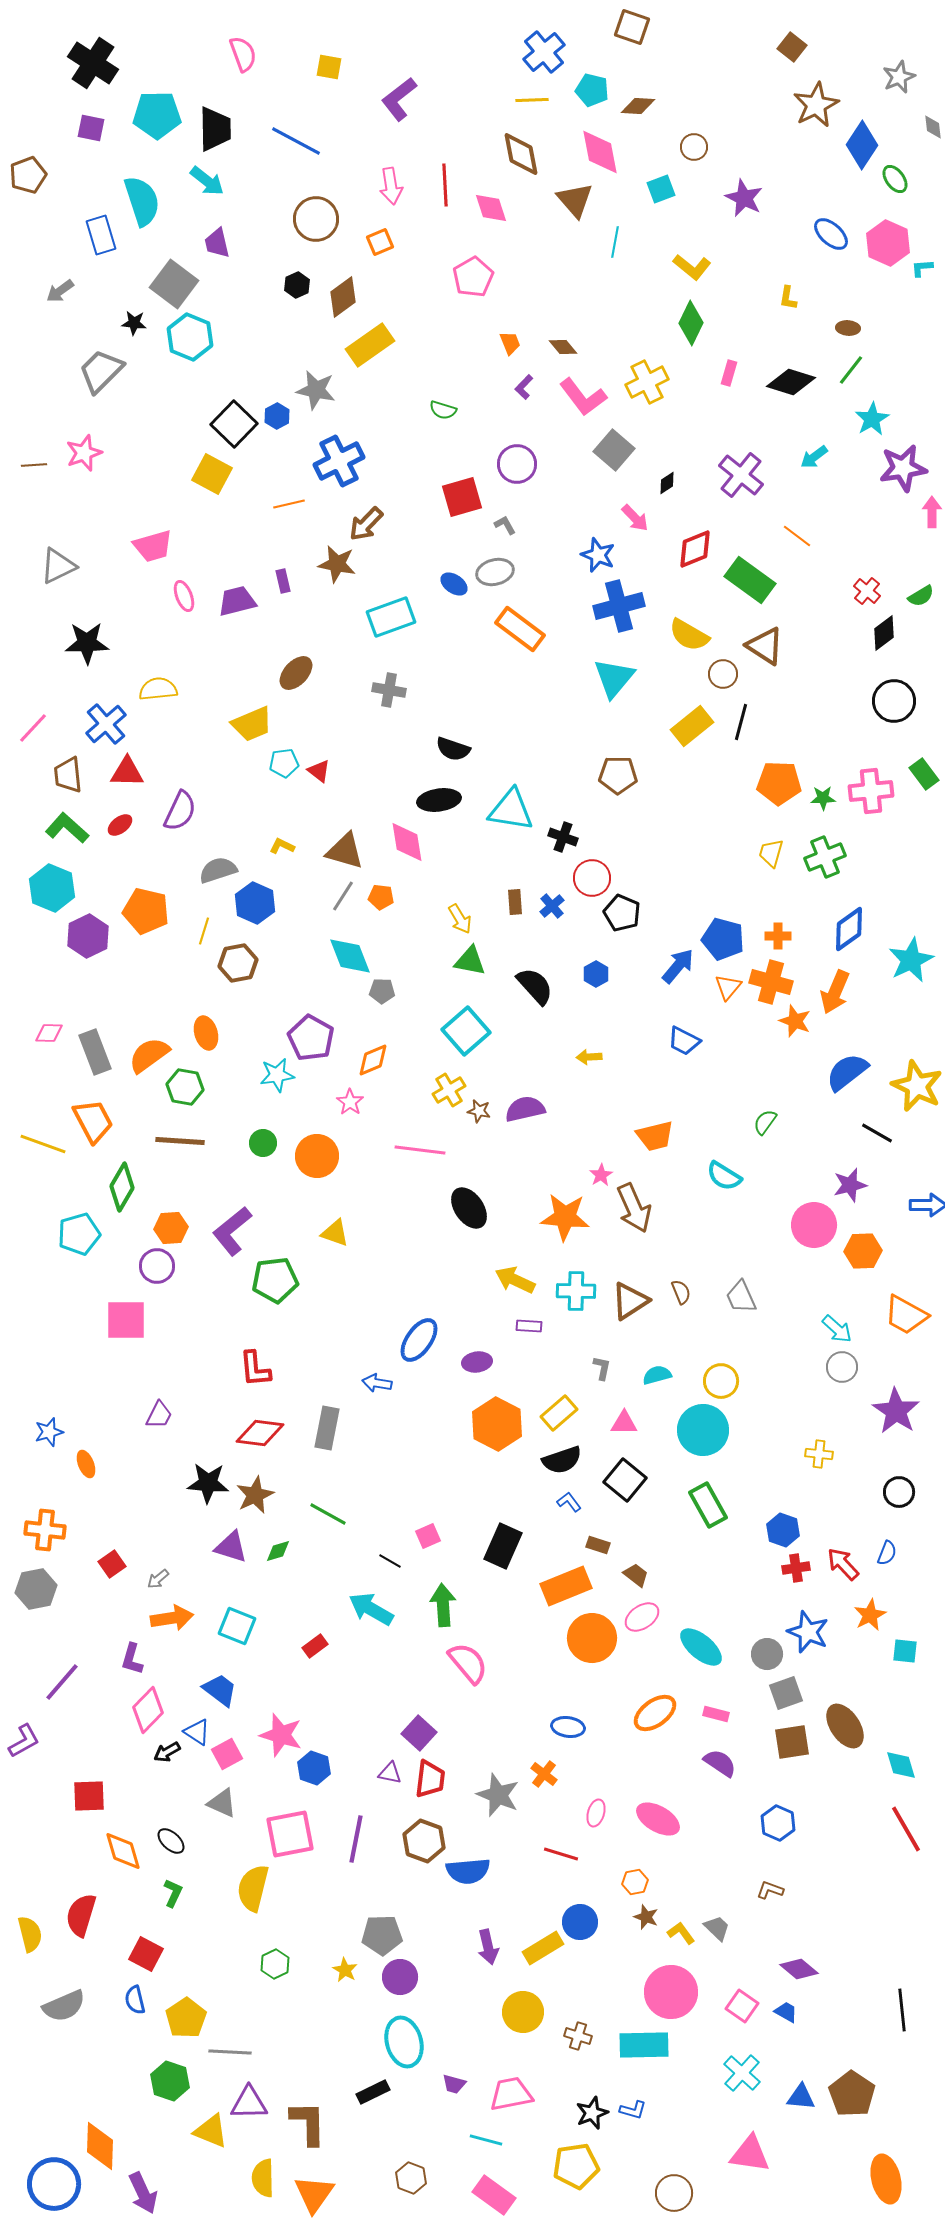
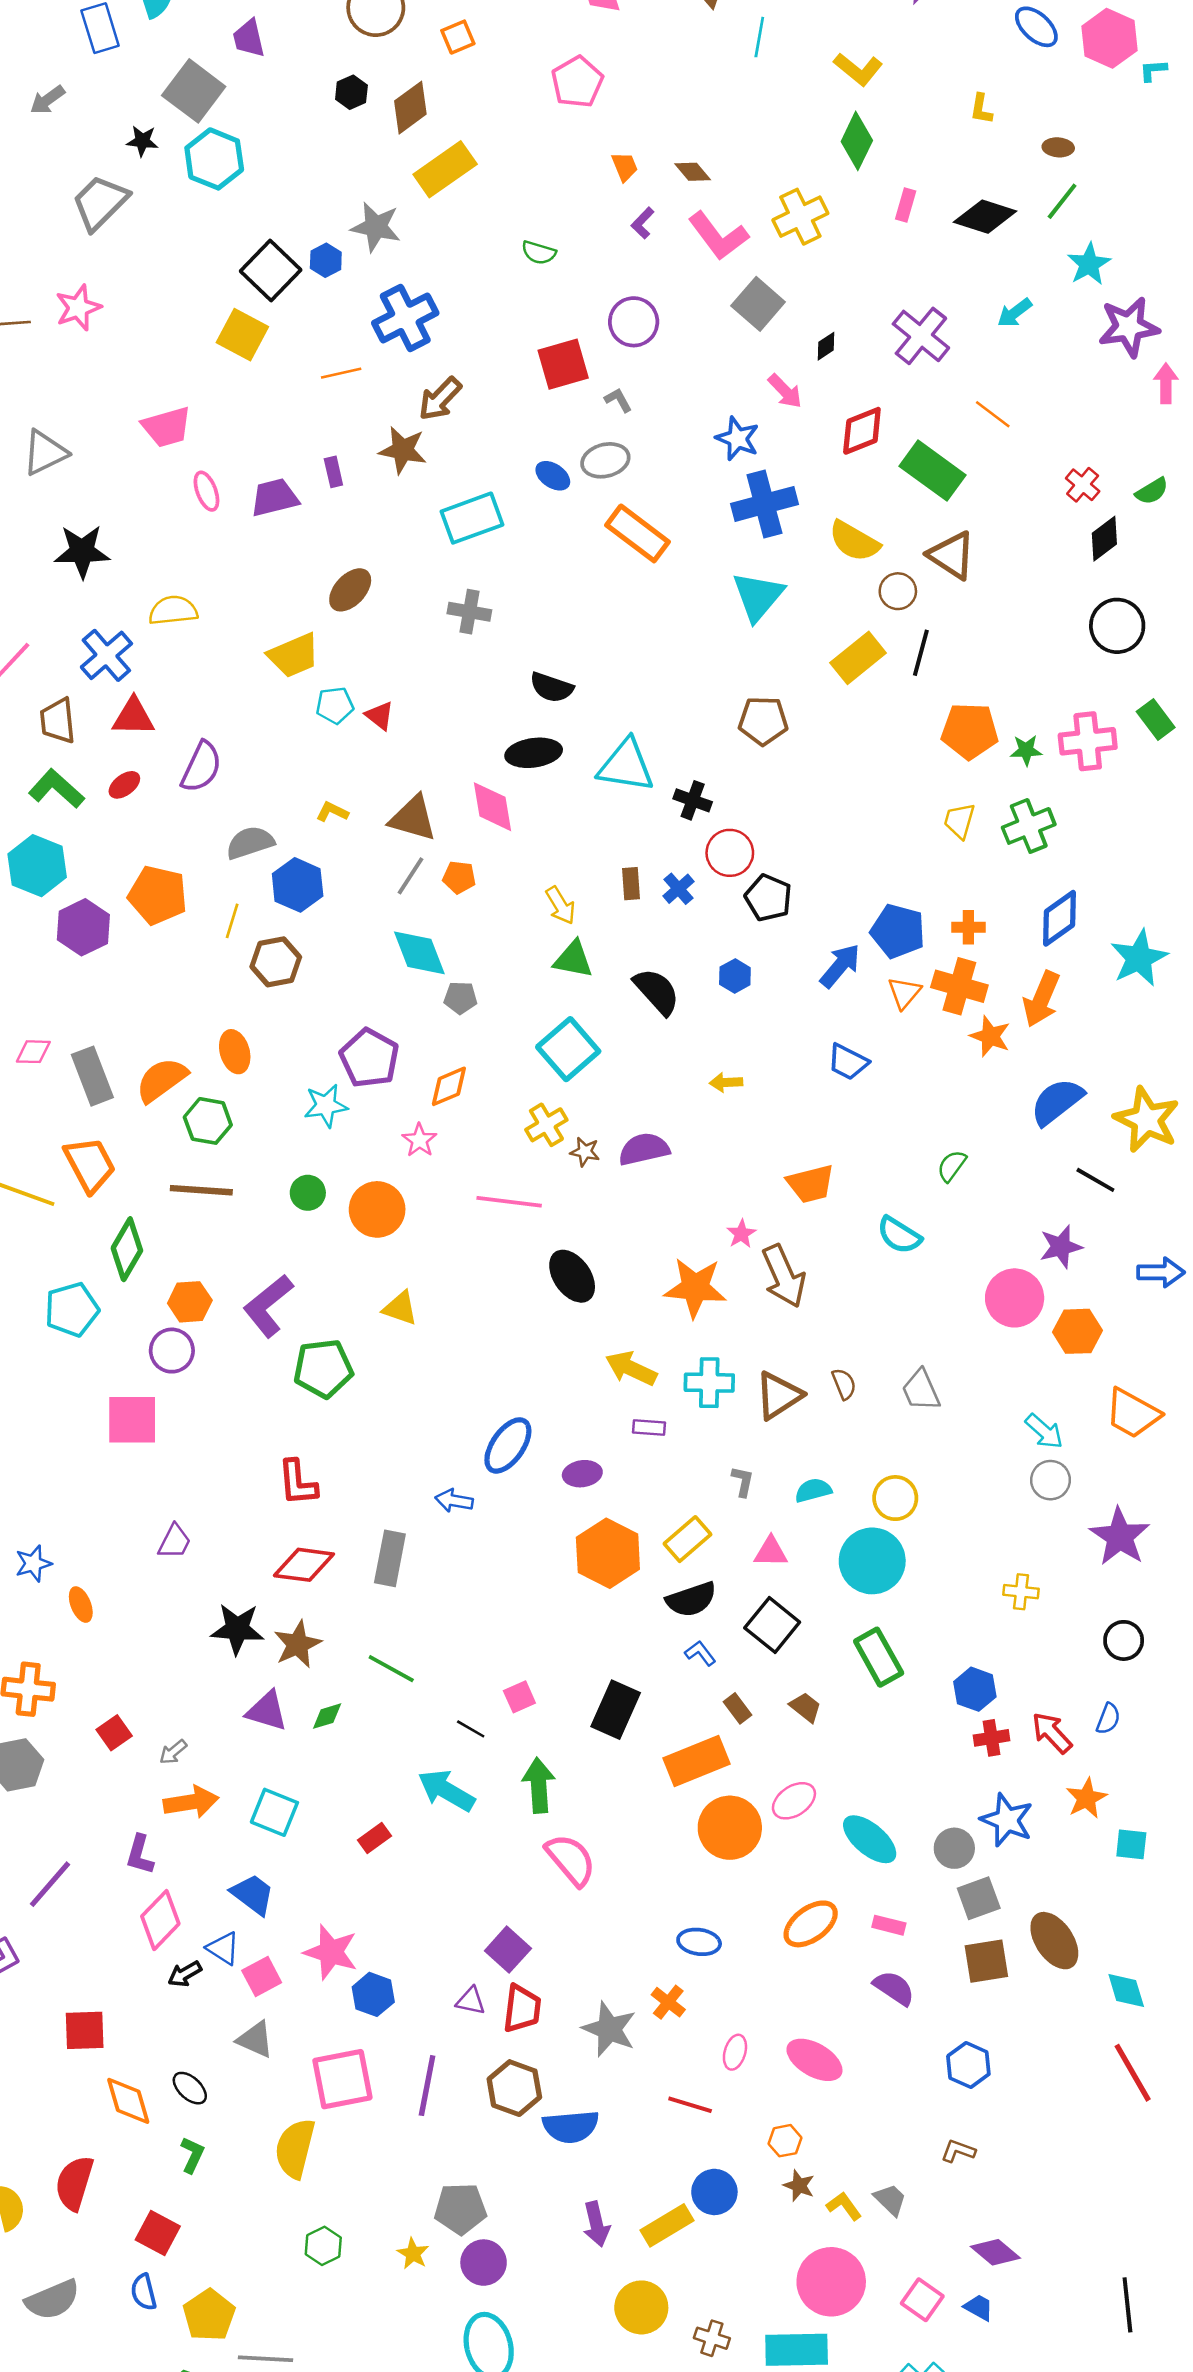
brown rectangle: (598, 1545) -> (738, 1708), turned 35
brown trapezoid: (636, 1575) -> (806, 1707), moved

